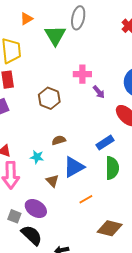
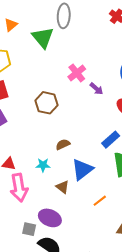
pink cross: (82, 74) -> (77, 73), turned -30

